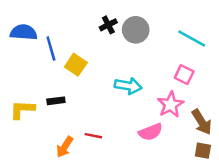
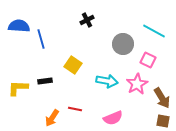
gray circle: (136, 30) -> (123, 44), moved
yellow square: (76, 65) -> (73, 65), moved
cyan arrow: (128, 86) -> (107, 81), moved
pink semicircle: (151, 132) -> (113, 118), moved

